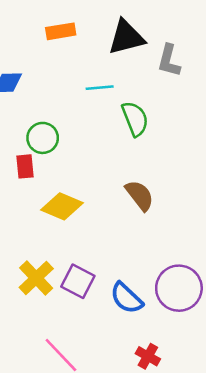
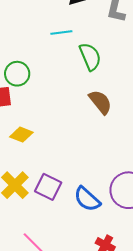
brown semicircle: (140, 195) -> (100, 102), moved
yellow diamond: (62, 206) -> (21, 135), moved, size x0.7

